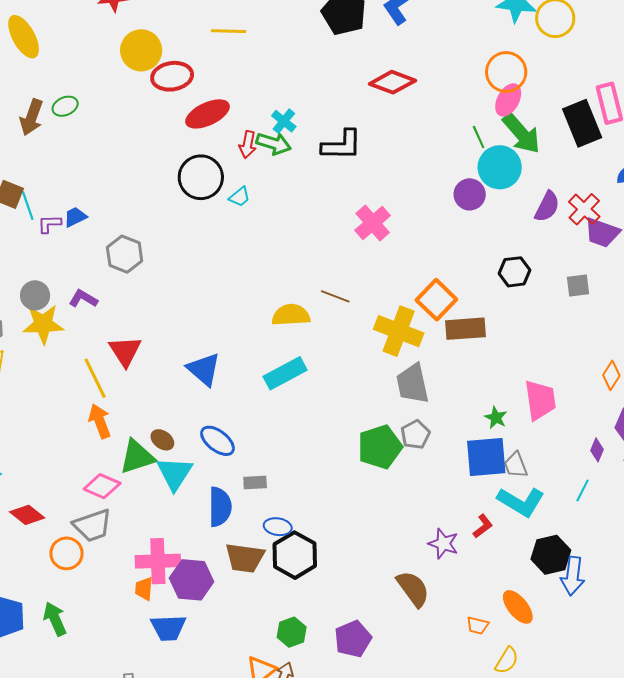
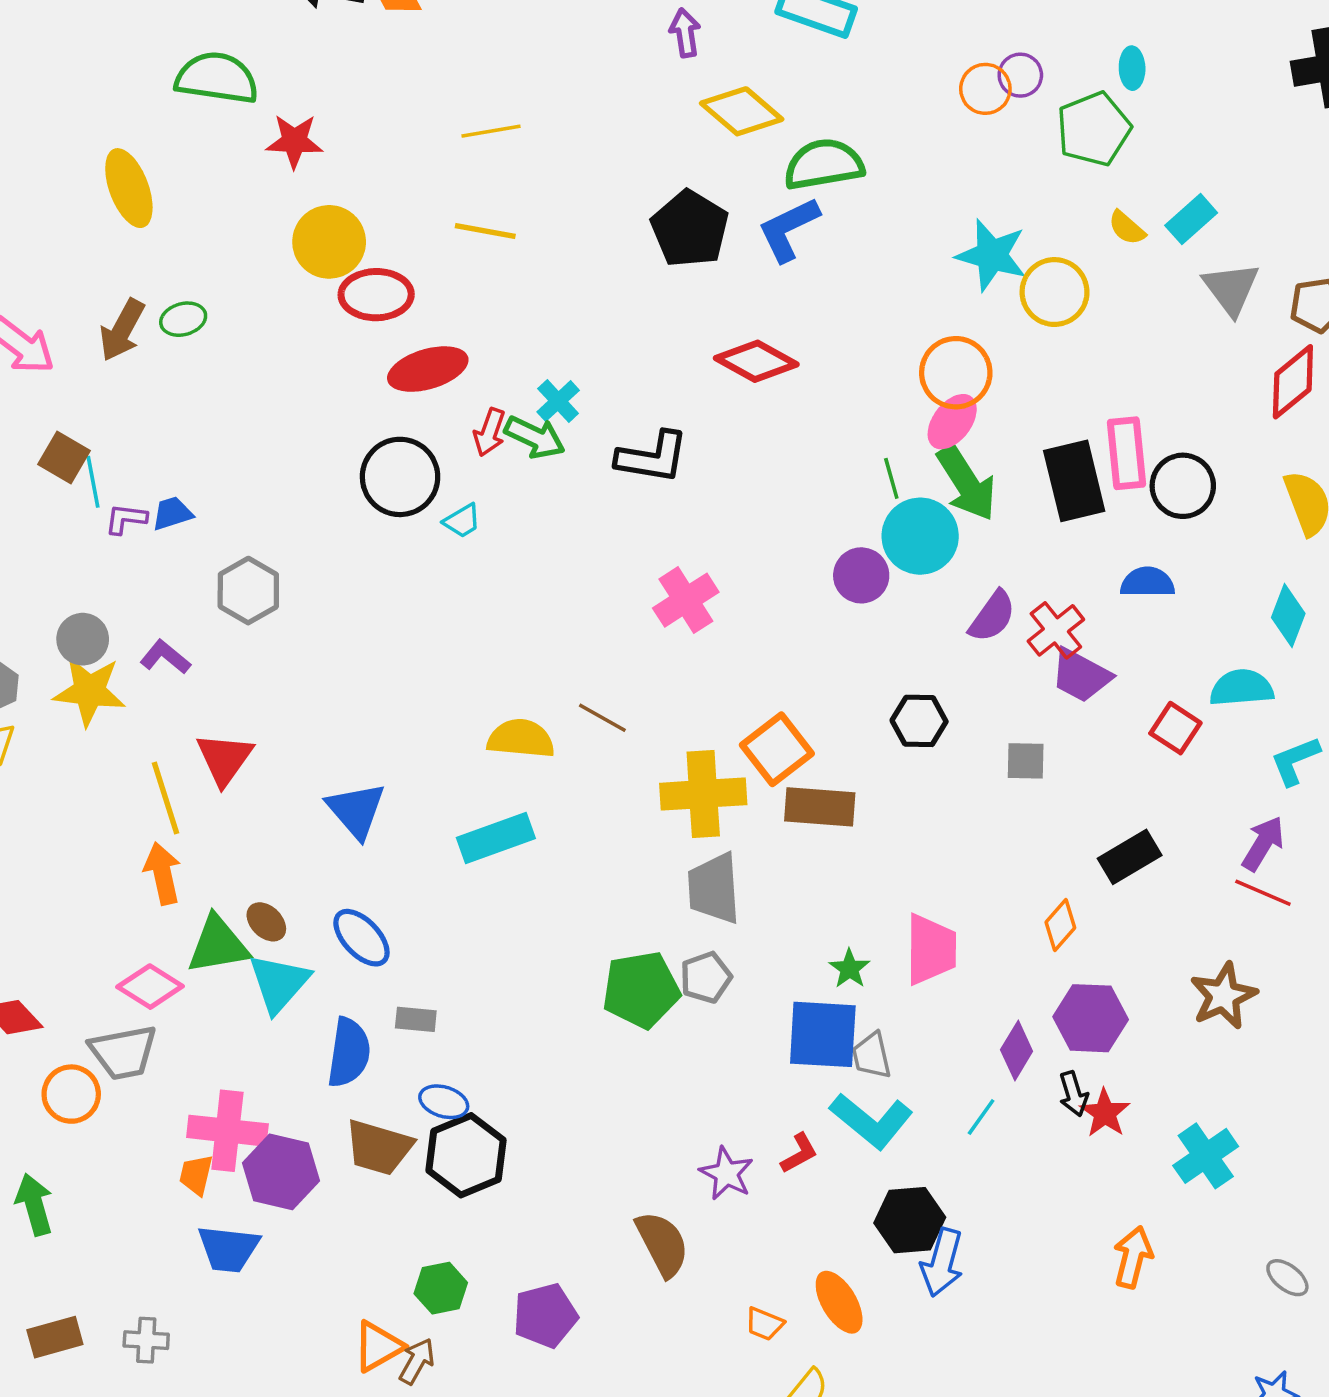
yellow cross: (399, 331) -> (703, 794), turned -33
purple diamond: (597, 450) -> (1017, 1050), size x1.4

